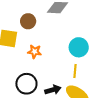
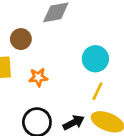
yellow line: (75, 71) -> (97, 91), turned 32

